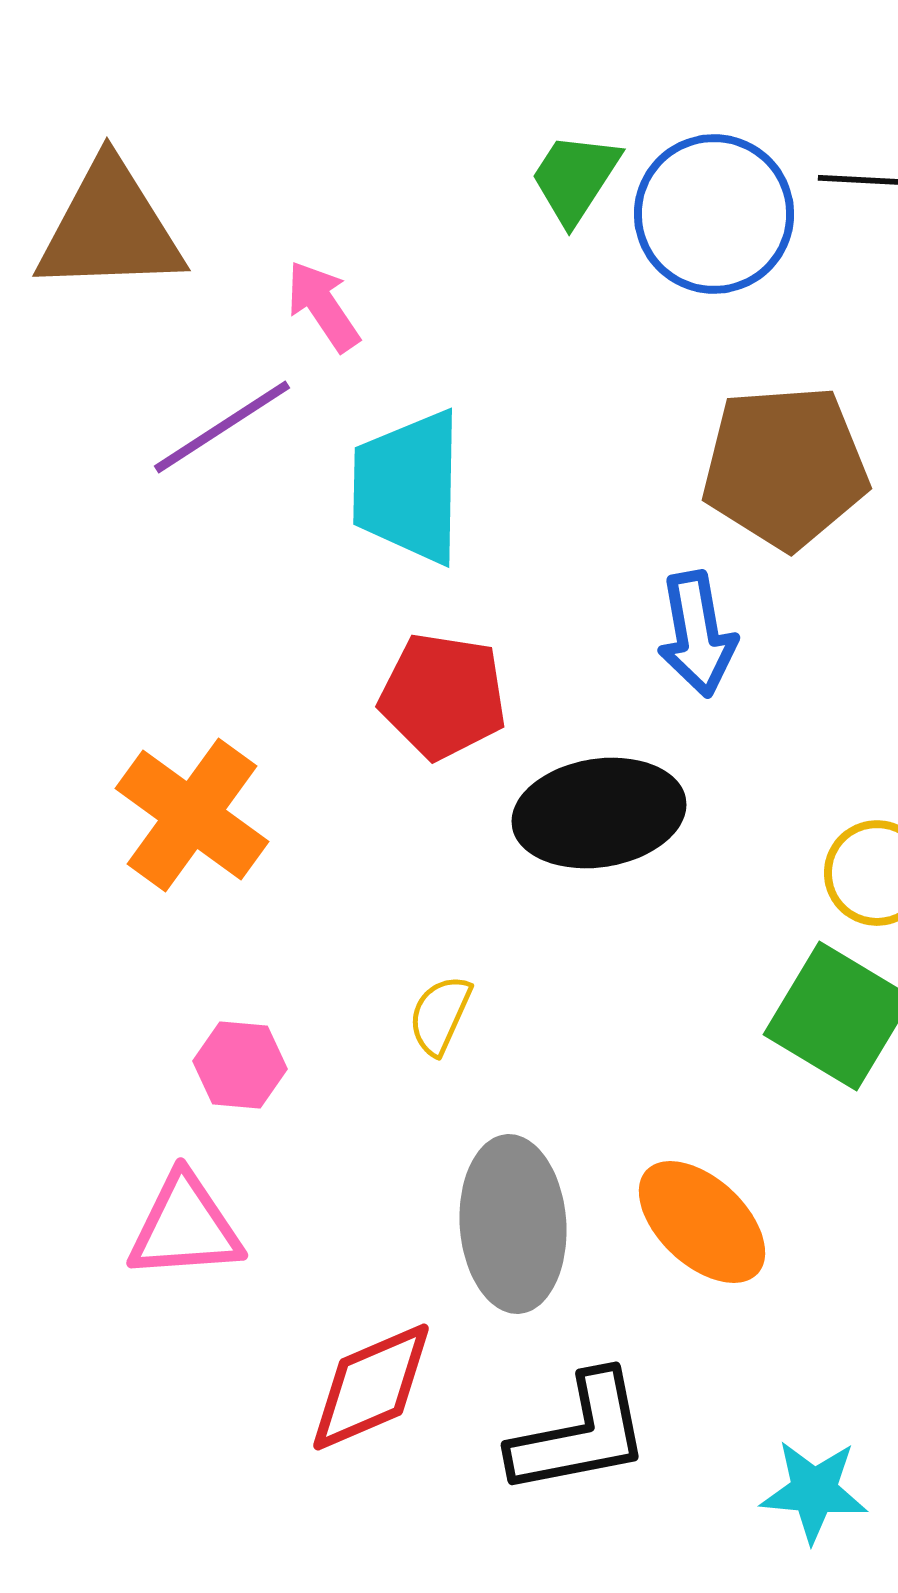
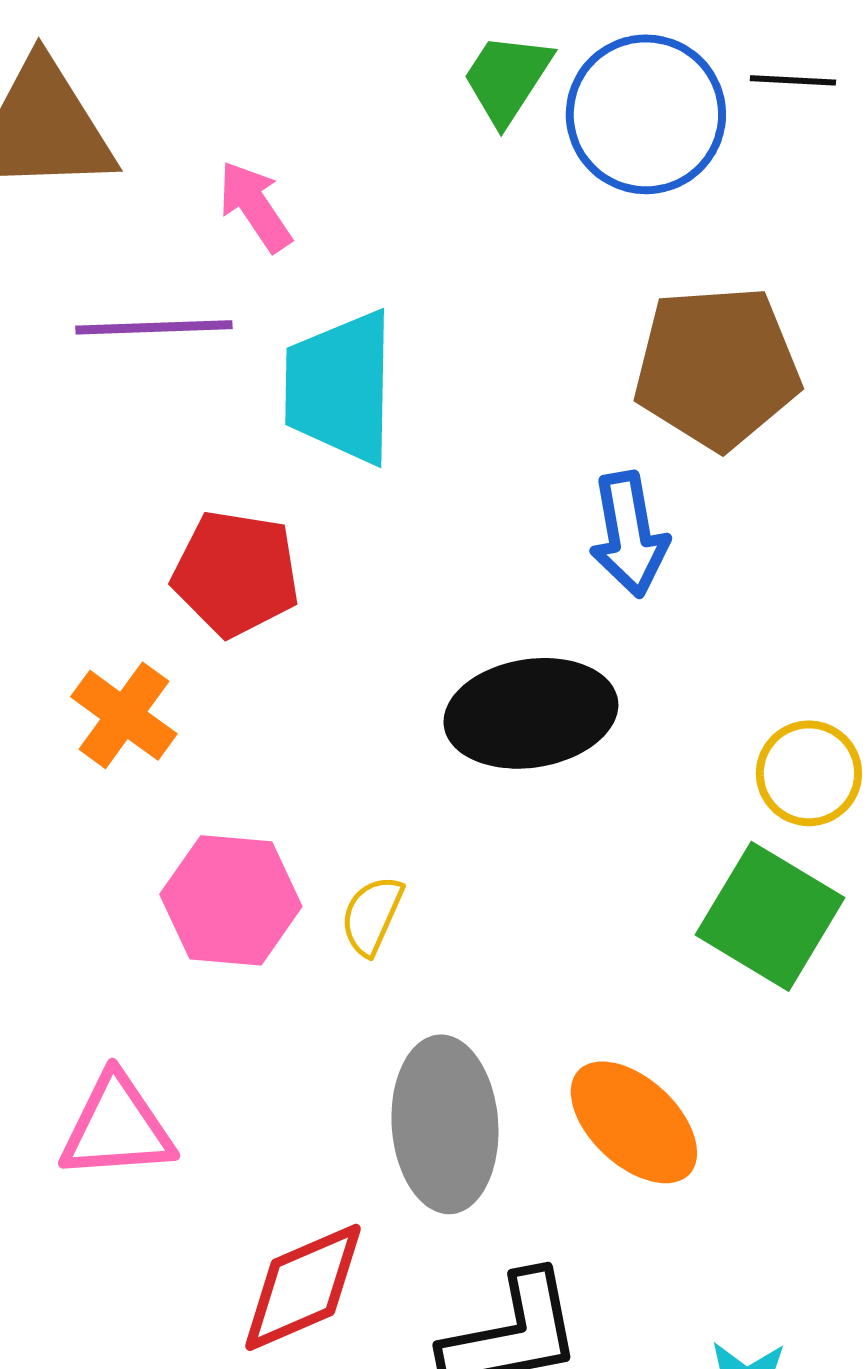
purple line: (222, 427) -> (154, 327), turned 31
red pentagon: (443, 696) -> (236, 573), moved
orange cross: (192, 815) -> (124, 715), size x0.7
pink hexagon: (240, 1065) -> (231, 900), moved, size x1.5

